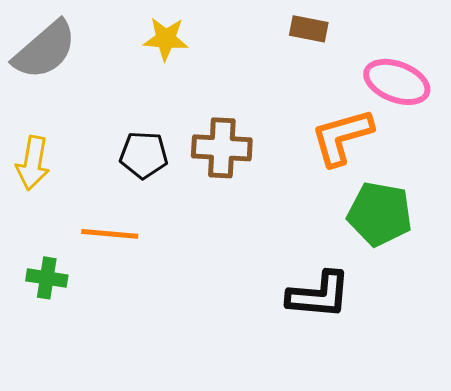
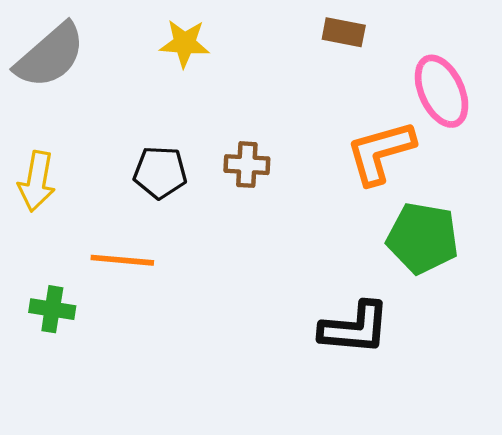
pink ellipse: (397, 82) -> (442, 91), turned 44
brown cross: (222, 148) -> (247, 165), size x0.7

